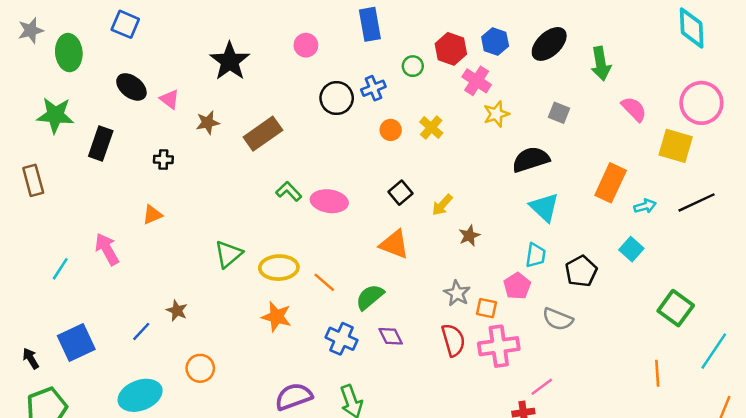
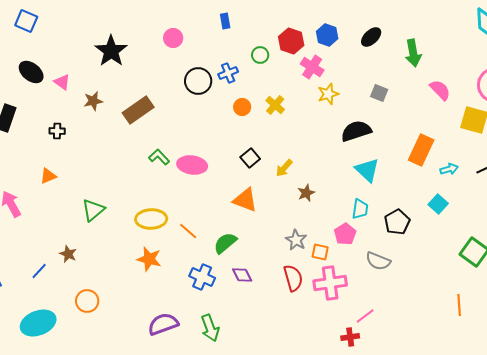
blue rectangle: (370, 24) -> (225, 21), size x0.6
black ellipse: (549, 44) -> (371, 37), size x0.7
green triangle: (229, 254) -> (93, 210), moved

